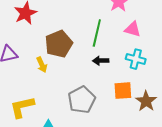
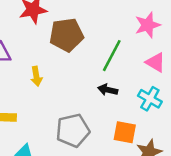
brown pentagon: (59, 44) -> (66, 35), moved

